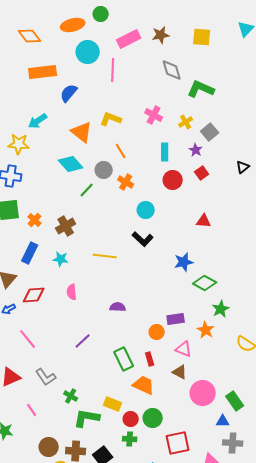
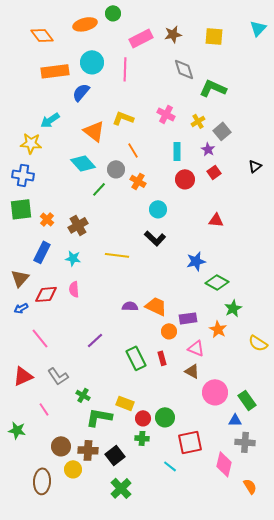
cyan circle: (88, 52) -> (92, 62), moved
pink semicircle: (72, 292) -> (74, 289), moved
orange trapezoid: (144, 385) -> (156, 306), moved

